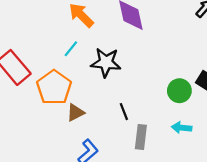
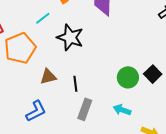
brown triangle: (75, 113) -> (48, 77), moved

